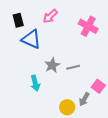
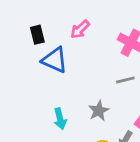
gray star: (52, 65) -> (99, 111), moved
gray line: (73, 67) -> (125, 80), moved

